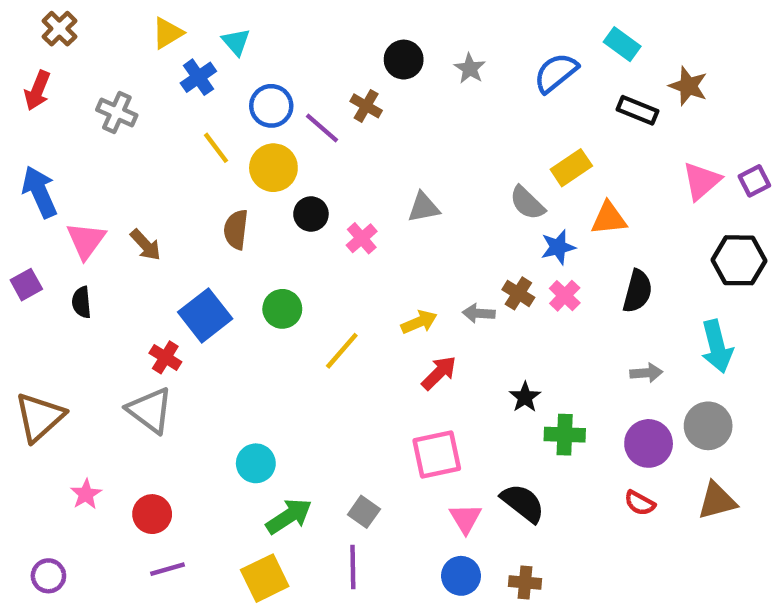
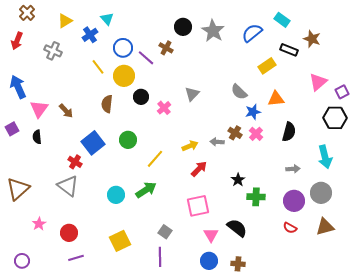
yellow triangle: (168, 33) -> (65, 21), moved
gray star: (470, 68) -> (213, 31), size x1.6
yellow rectangle: (571, 168) -> (267, 66), moved
purple square: (754, 181) -> (342, 92), moved
gray triangle: (423, 207) -> (192, 94), turned -35
cyan circle: (256, 463) -> (116, 195), moved
green arrow: (289, 516) -> (146, 190), moved
yellow square: (265, 578) -> (120, 241), moved

